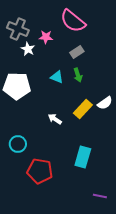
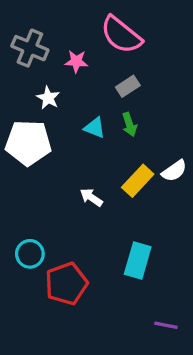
white star: (28, 49) -> (48, 98), moved
cyan circle: (18, 144) -> (30, 254), moved
red pentagon: (40, 171) -> (66, 284), turned -30

